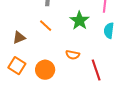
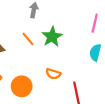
green star: (79, 21) -> (52, 37), moved

